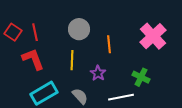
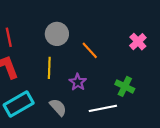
pink cross: (153, 36) -> (138, 42), size x0.6
orange line: (109, 44) -> (90, 50), turned -36

